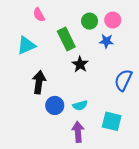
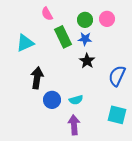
pink semicircle: (39, 15) -> (47, 14), moved
blue star: (106, 41) -> (85, 39), moved
black star: (80, 64) -> (87, 61), moved
cyan square: (112, 121) -> (117, 115), moved

